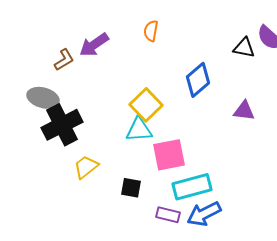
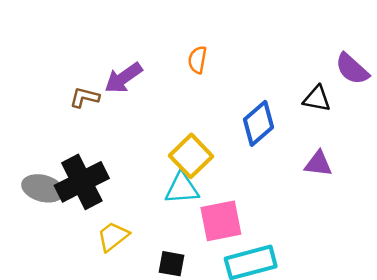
black triangle: (244, 48) -> (317, 99), moved
brown L-shape: (64, 60) -> (84, 97), turned -135
gray ellipse: (43, 98) -> (43, 188), moved

